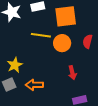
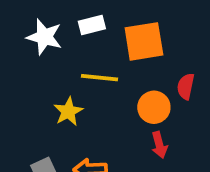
orange circle: (62, 43) -> (154, 107), moved
yellow star: (15, 65) -> (68, 112), moved

